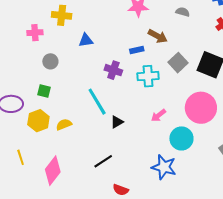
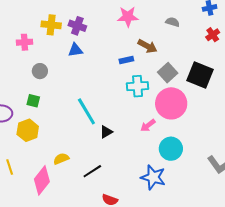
purple cross: (113, 70) -> (77, 26), moved
pink circle: (201, 108) -> (171, 103), moved
yellow semicircle: (64, 124) -> (61, 159), moved

